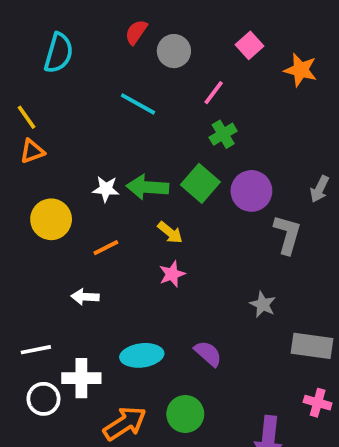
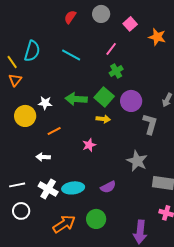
gray circle: (174, 51) -> (101, 14), moved
cyan semicircle: (59, 53) -> (32, 51), moved
orange triangle: (32, 151) -> (15, 80), turned -32
white star: (106, 189) -> (45, 103), moved
yellow arrow: (170, 233) -> (103, 119), moved, turned -32
gray star: (263, 304) -> (137, 161), size x1.5
purple semicircle: (208, 354) -> (108, 187), turned 112
white cross: (81, 378) -> (48, 189), moved, turned 30

